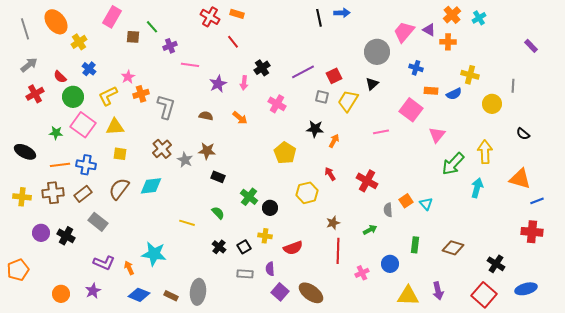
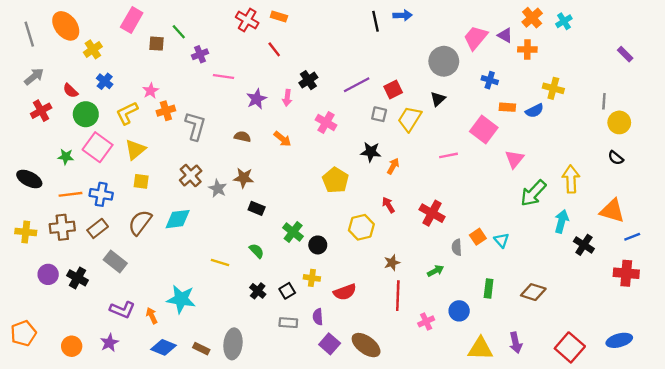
yellow circle: (492, 104) -> (619, 122), moved
yellow triangle: (115, 127) -> (135, 150), turned -36
black cross: (496, 264) -> (584, 245), moved
orange pentagon: (18, 270) -> (23, 333), moved

